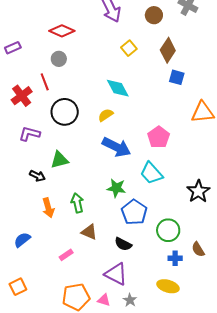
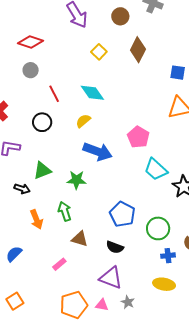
blue square: (177, 77) -> (178, 73), moved
red line: (45, 82) -> (54, 94), moved
black circle: (65, 112) -> (42, 122), size x0.7
cyan trapezoid: (151, 173) -> (156, 169), moved
green star: (116, 188) -> (76, 180), moved

